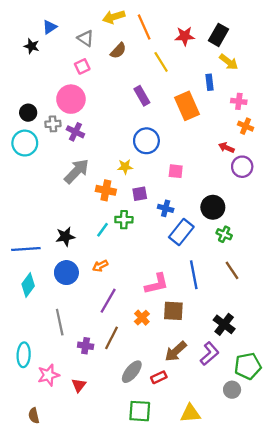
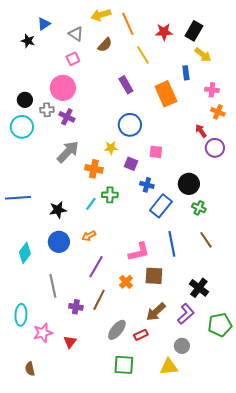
red arrow: (226, 148) -> (201, 131), turned 32
purple square: (140, 194) -> (131, 164), moved, turned 32
blue line: (26, 249) -> (18, 198), moved
gray circle: (232, 390) -> (182, 346), moved

